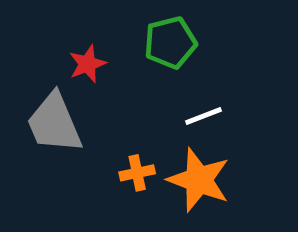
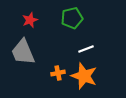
red star: (87, 64) -> (30, 20), moved

